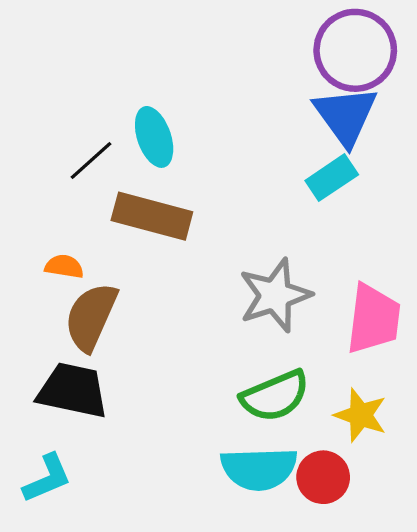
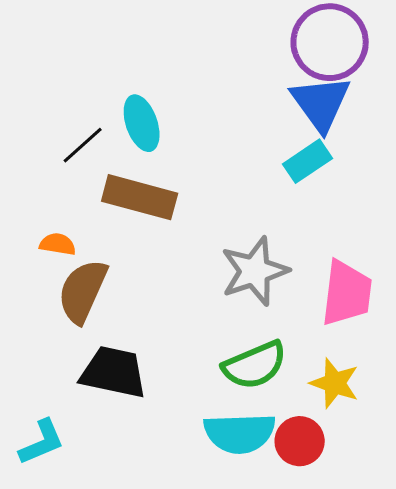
black trapezoid: (73, 391) -> (114, 372), moved

